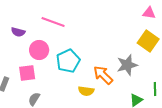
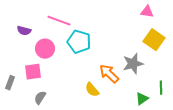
pink triangle: (149, 13) -> (147, 12), moved
cyan pentagon: (68, 61) -> (79, 42), moved, turned -30
yellow semicircle: (86, 91) -> (92, 90), turned 42

